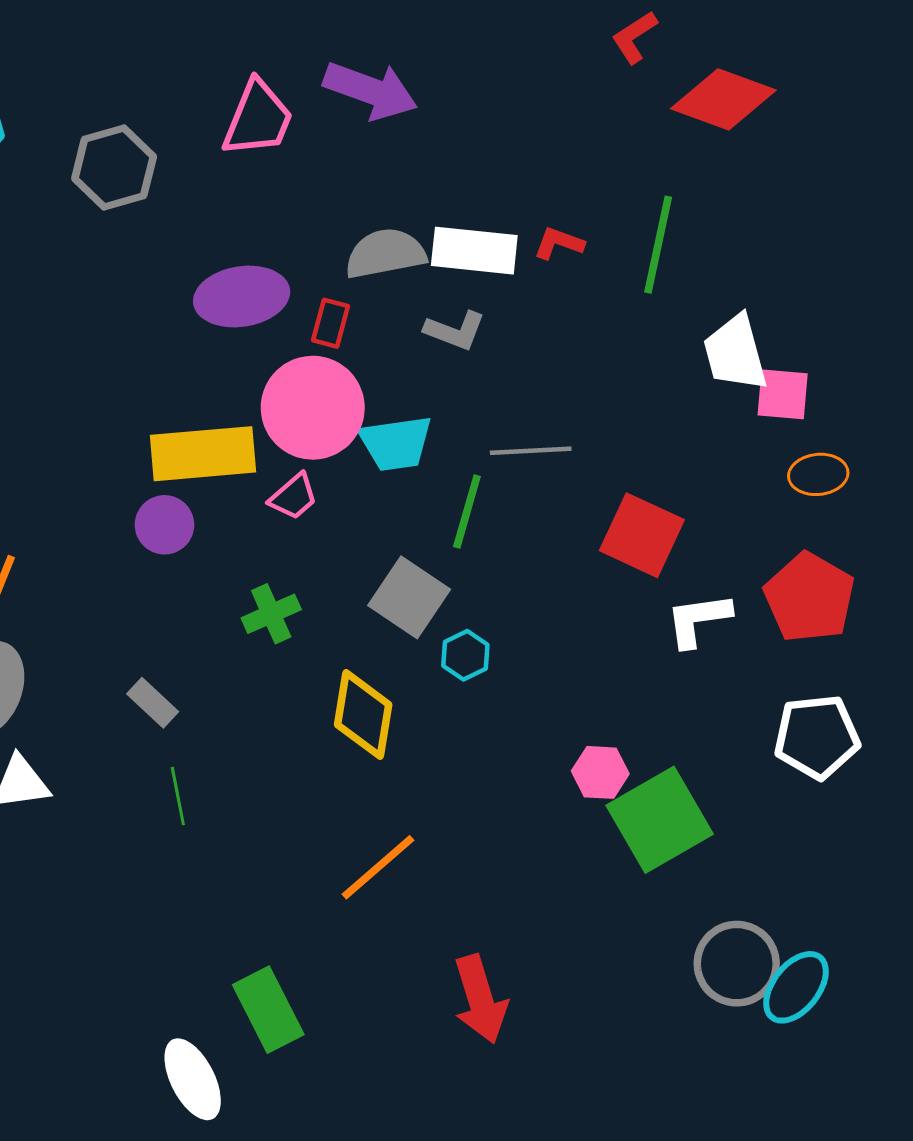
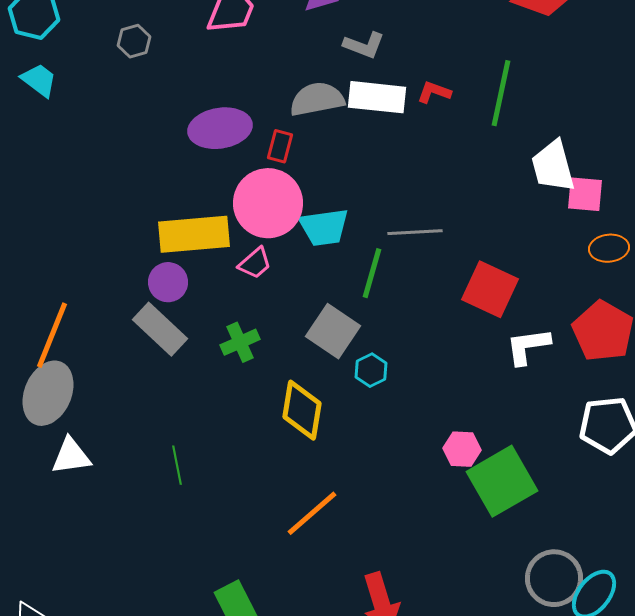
gray hexagon: (114, 168) -> (134, 41), size x0.6
gray L-shape: (455, 331) -> (364, 45), moved
gray rectangle: (153, 703) -> (160, 329), moved, size x1.6

